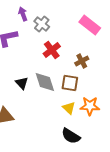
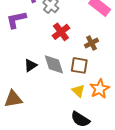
black triangle: (22, 83) -> (30, 65), turned 40
orange star: (90, 106) -> (100, 89), turned -30

